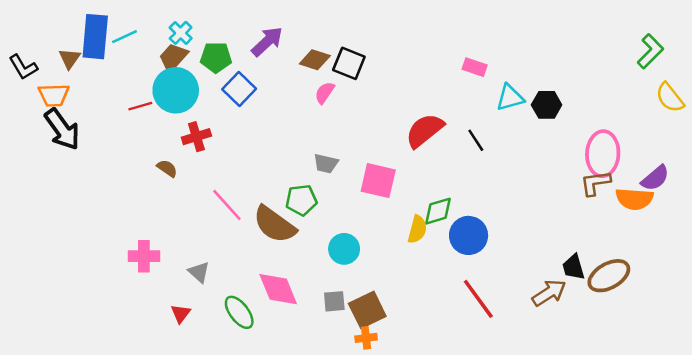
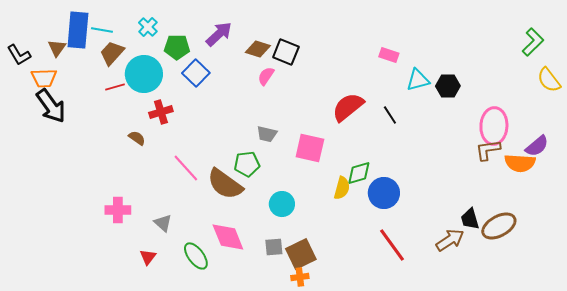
cyan line: (124, 37) -> (102, 30), turned 35
brown trapezoid: (173, 57) -> (112, 53), moved

